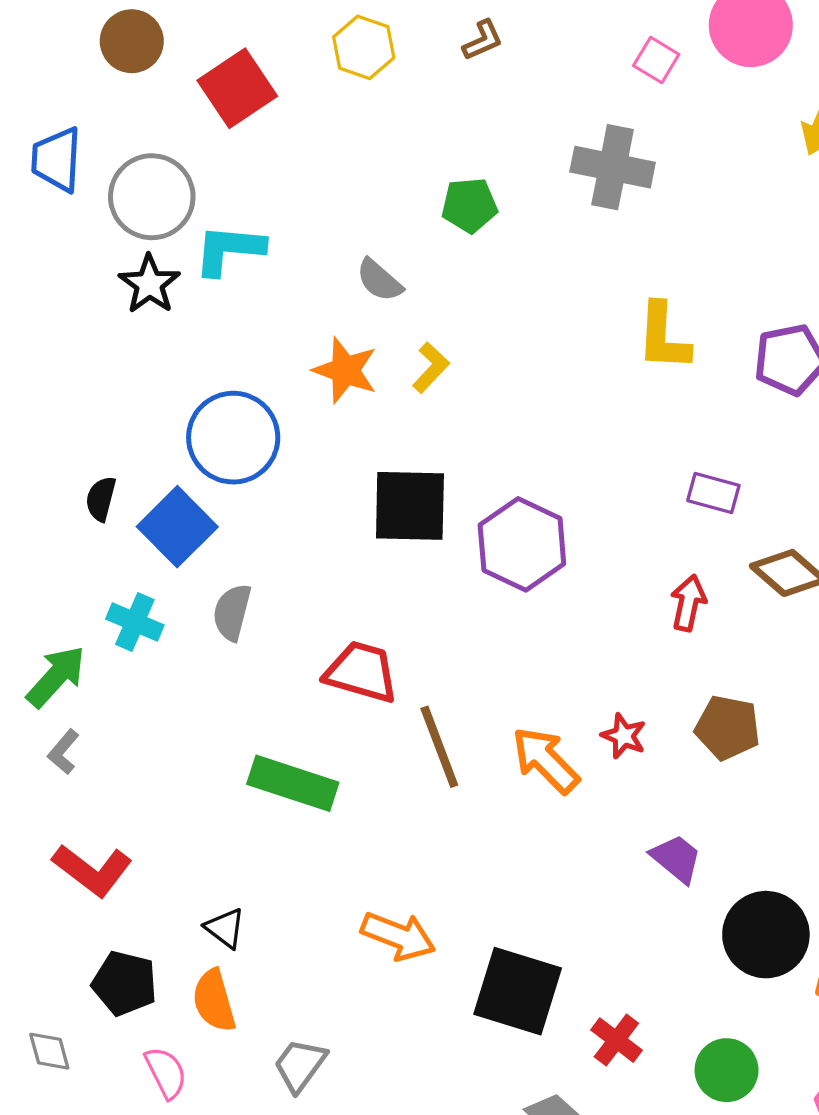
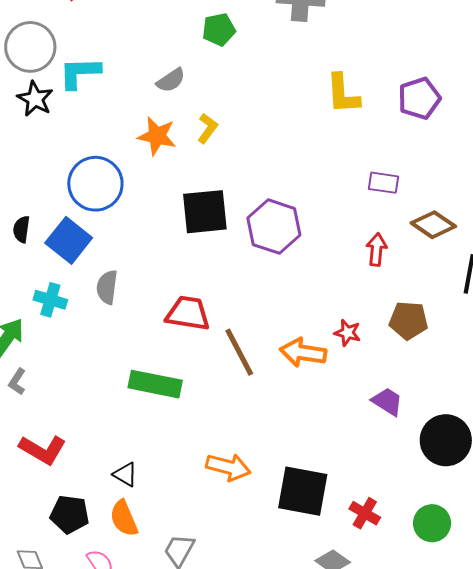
gray semicircle: (379, 280) -> (171, 80), turned -68
orange arrow: (546, 760) -> (303, 353), turned -30

